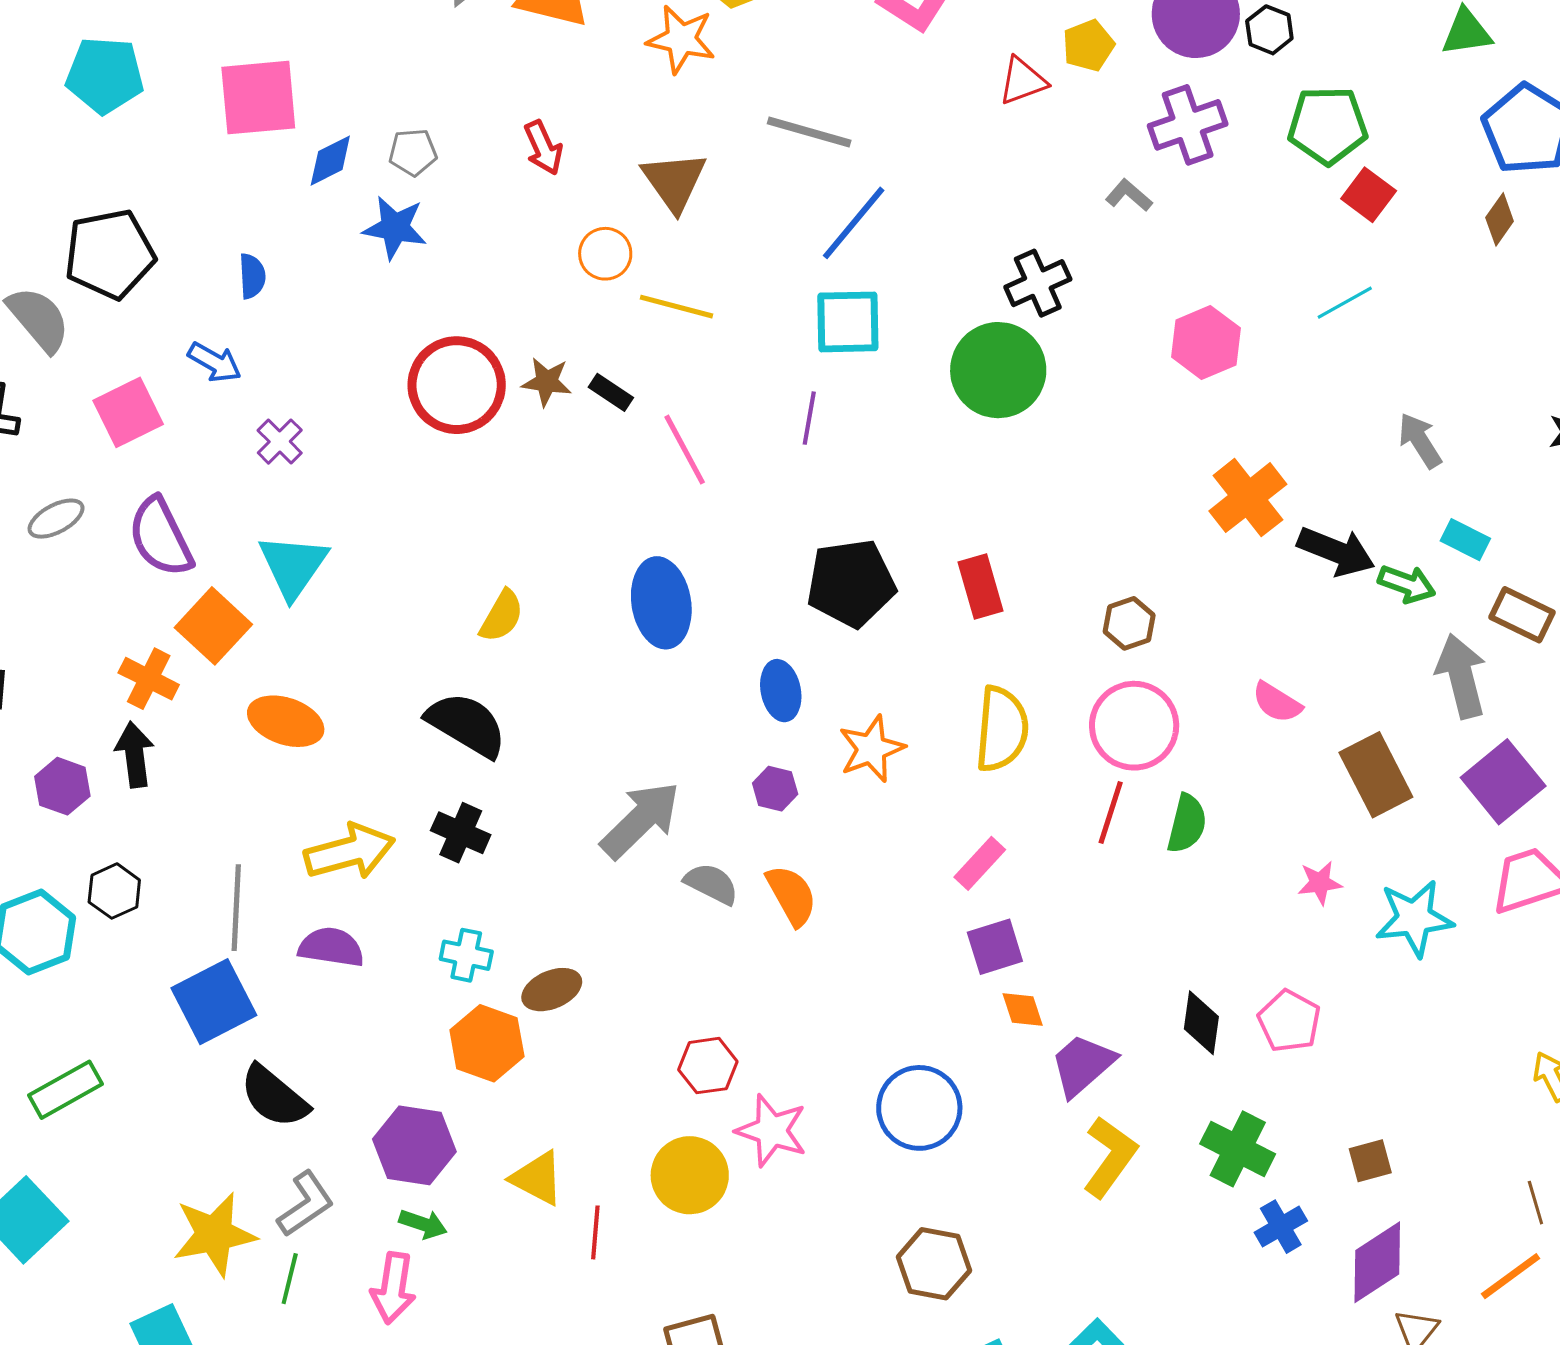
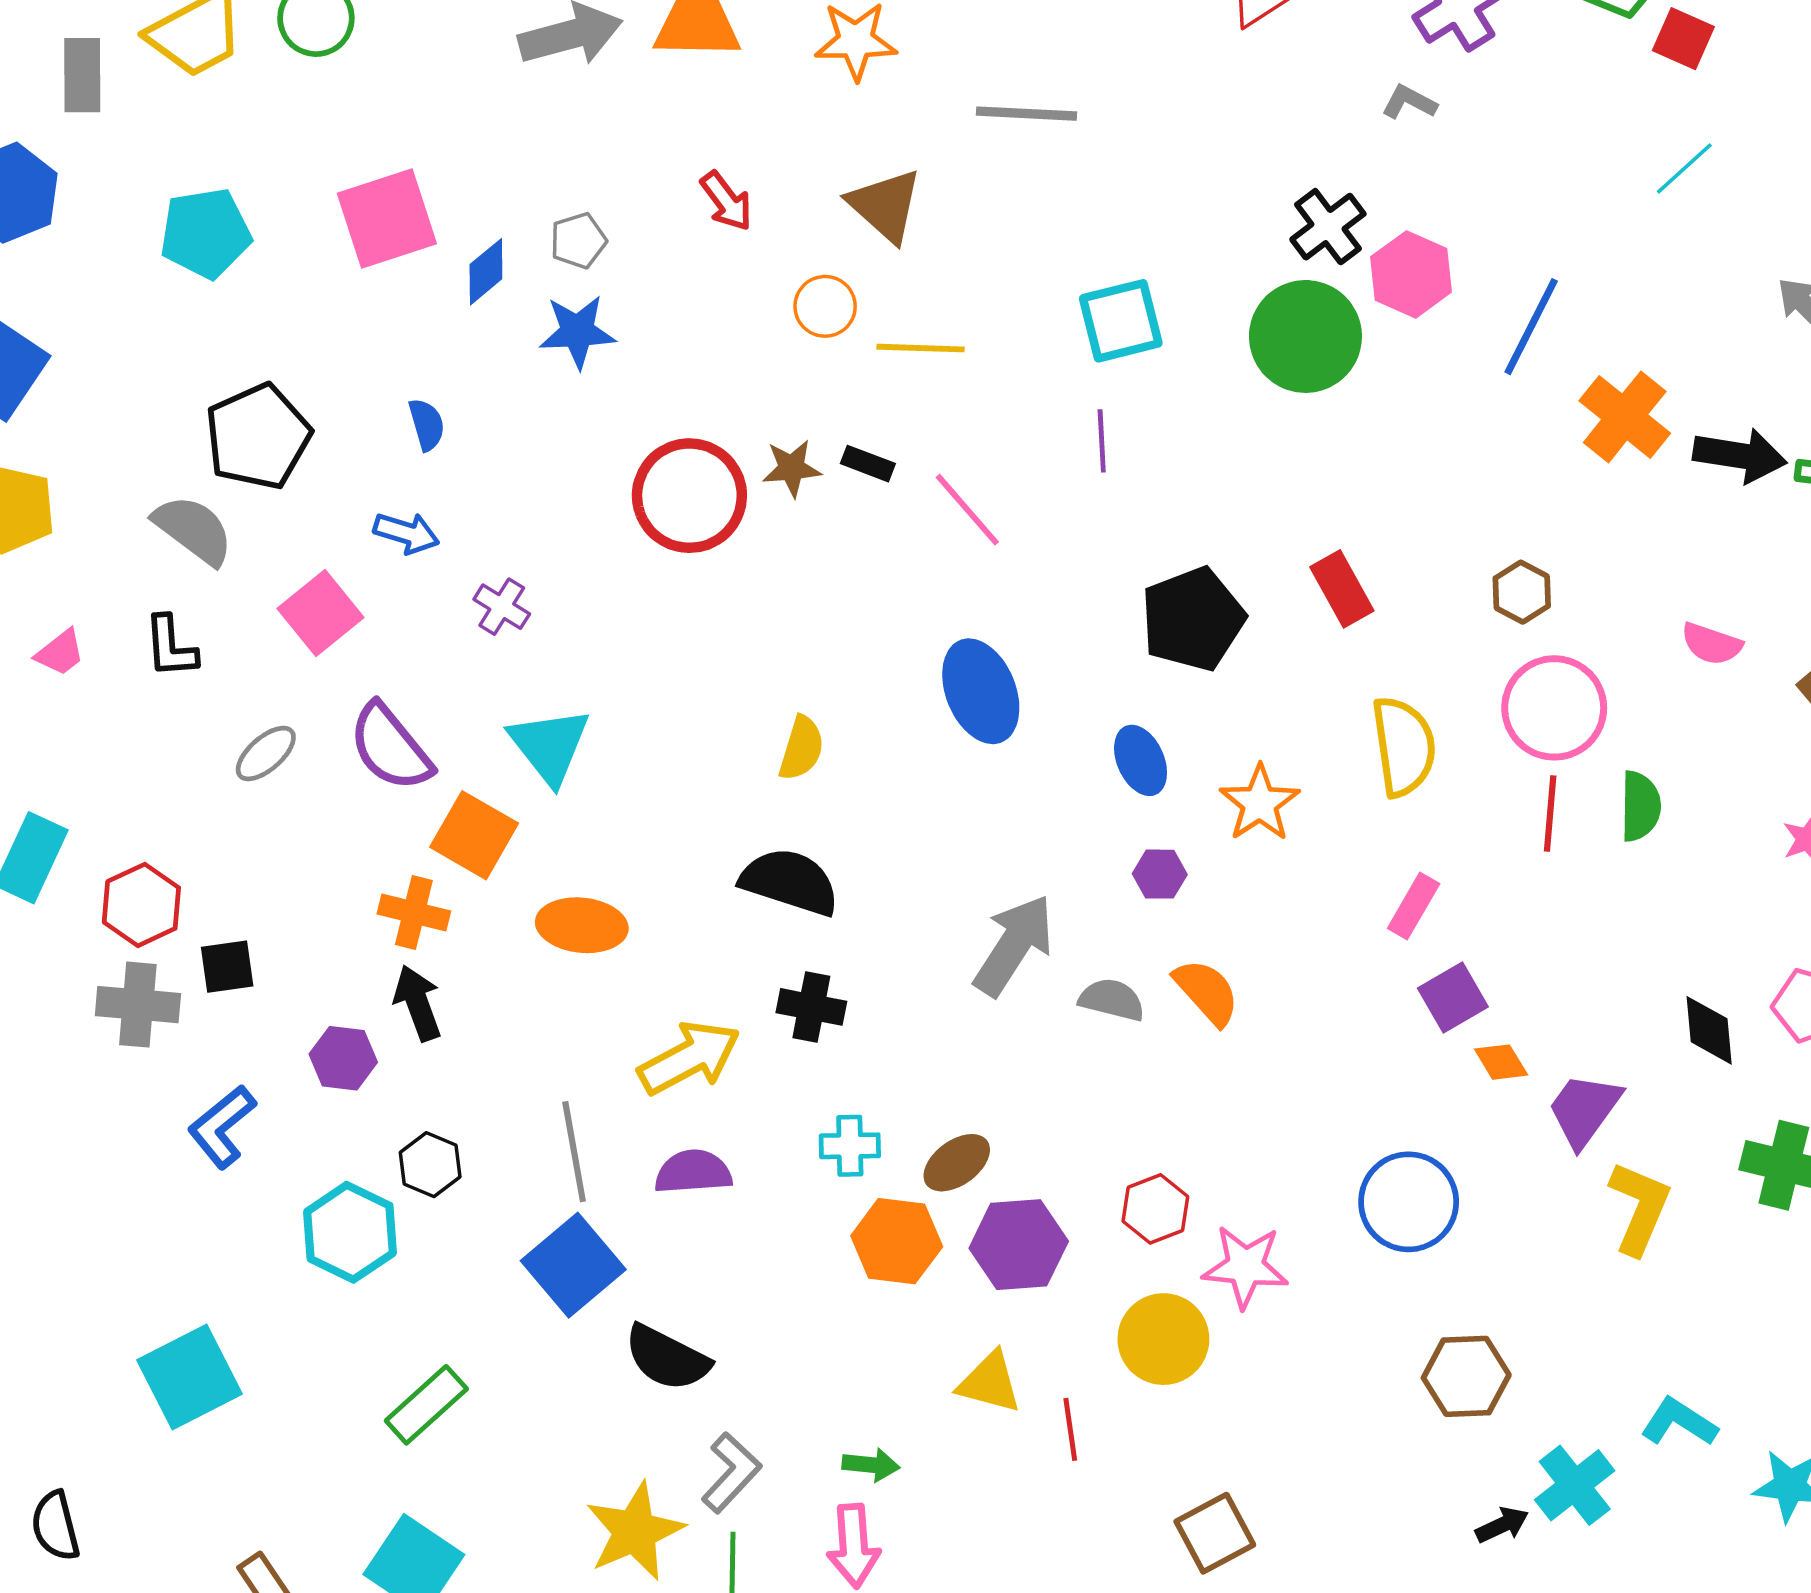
blue line: (854, 223) -> (1531, 327), moved
pink hexagon: (1206, 342) -> (1411, 274), moved
purple hexagon: (414, 1145) -> (1019, 1245), moved

